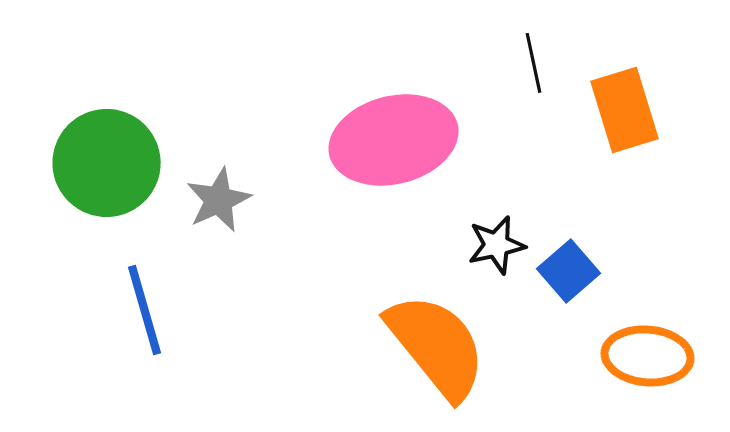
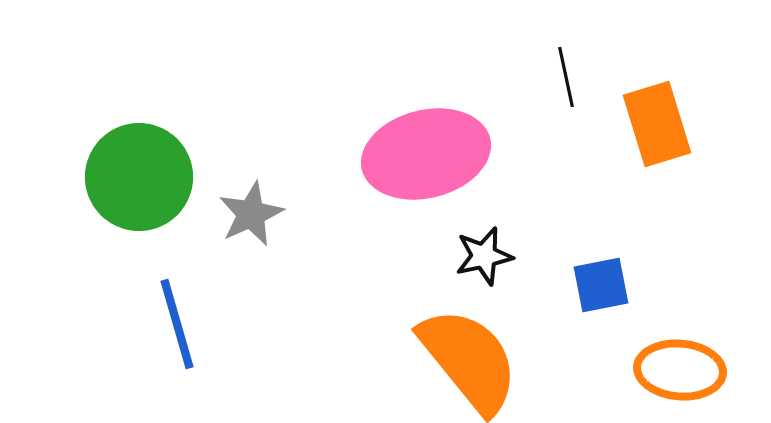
black star: (497, 245) -> (484, 256), moved
blue square: (569, 271) -> (601, 285), turned 30

